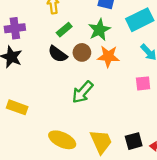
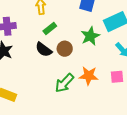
green star: (99, 30) -> (90, 36), moved
orange star: (108, 56) -> (89, 76), moved

